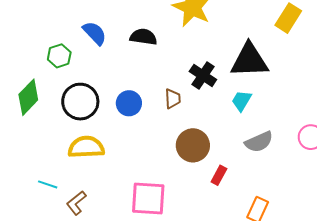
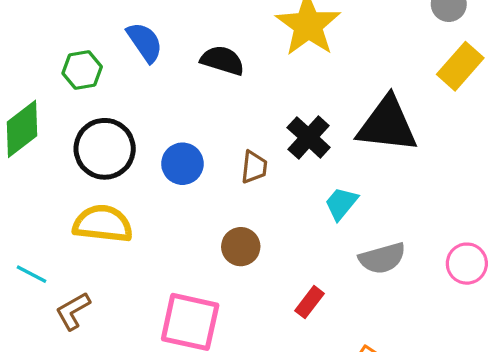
cyan trapezoid: (242, 101) -> (341, 203), moved
brown circle: (193, 145) -> (241, 247), moved, size x0.7

